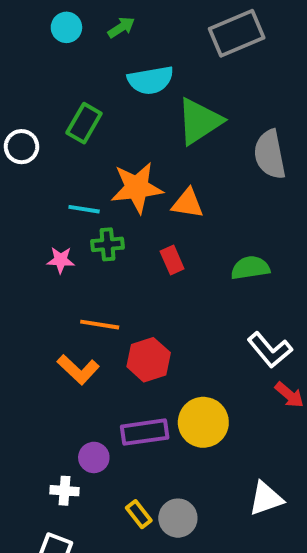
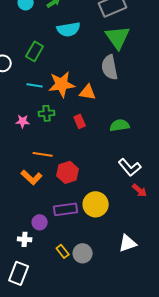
green triangle: (199, 121) -> (118, 37), moved, turned -32
gray semicircle: (270, 154) -> (110, 67), moved
cyan line: (84, 209) -> (35, 85), moved

